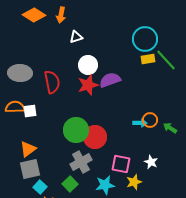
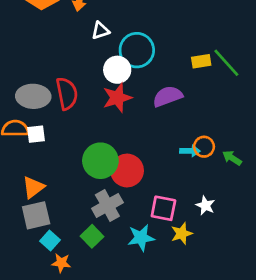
cyan circle: (145, 39) -> (137, 50), moved
gray ellipse: (20, 73) -> (33, 96), moved
purple semicircle: (110, 80) -> (168, 96), moved

